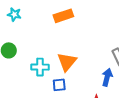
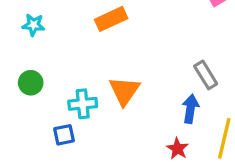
blue square: (59, 85) -> (64, 135), moved

